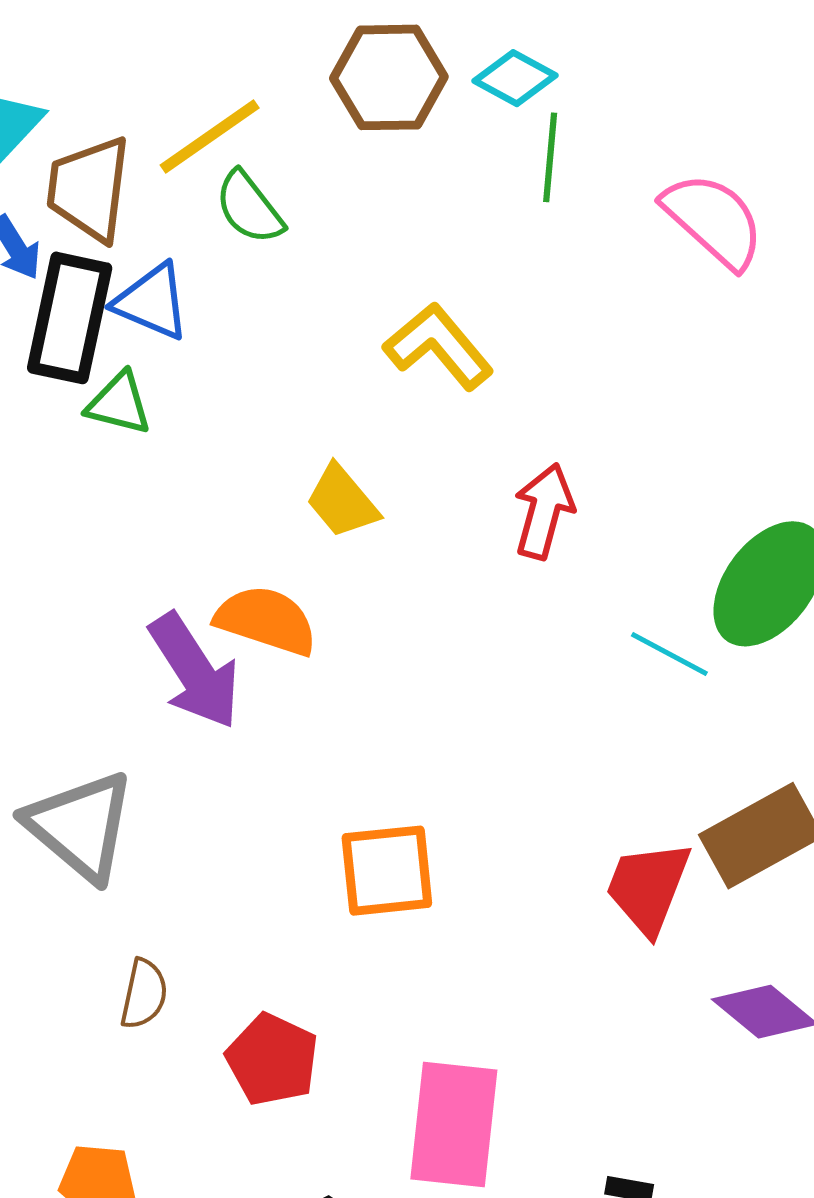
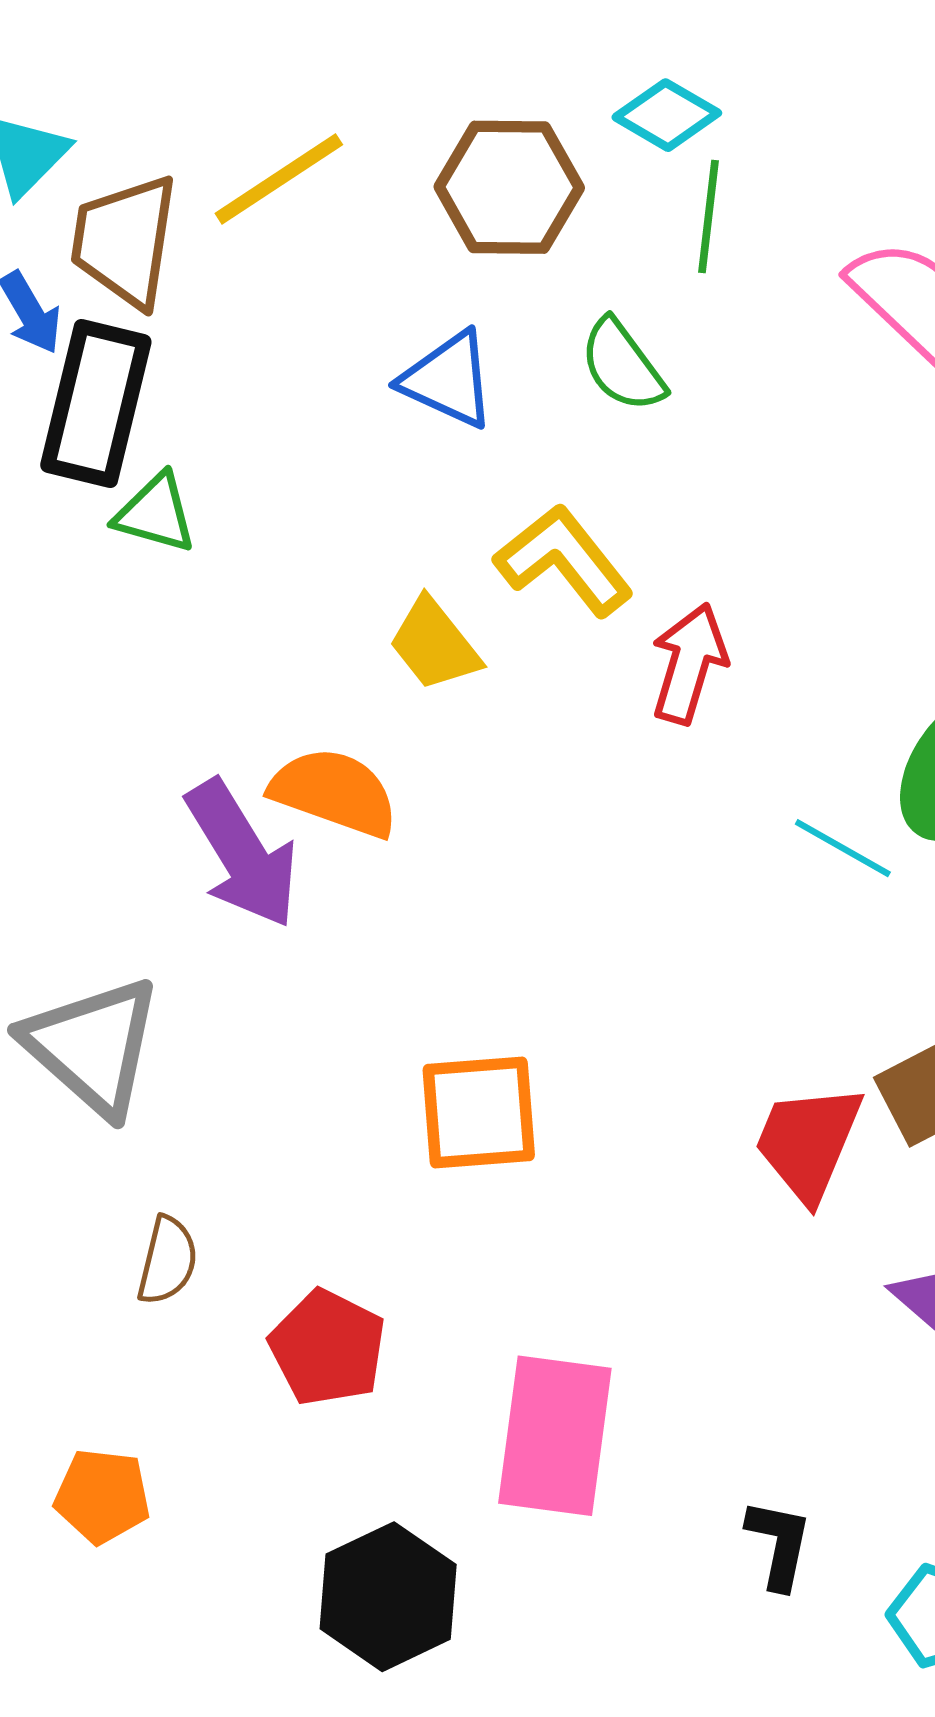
brown hexagon: (389, 77) -> (509, 187), moved
green semicircle: (249, 208) -> (622, 365), moved
blue triangle: (152, 302) -> (448, 380), moved
yellow L-shape: (438, 346) -> (564, 560), moved

